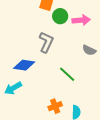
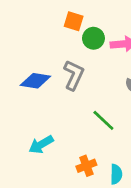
blue diamond: (24, 65) -> (35, 81), moved
cyan arrow: (13, 88) -> (41, 144), moved

